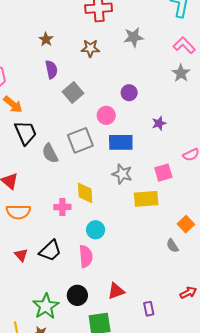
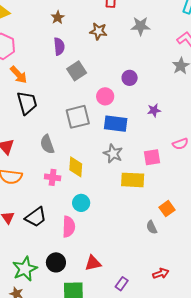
gray semicircle: (50, 153) -> (47, 144), moved
purple rectangle: (149, 309) -> (122, 284), turned 40

